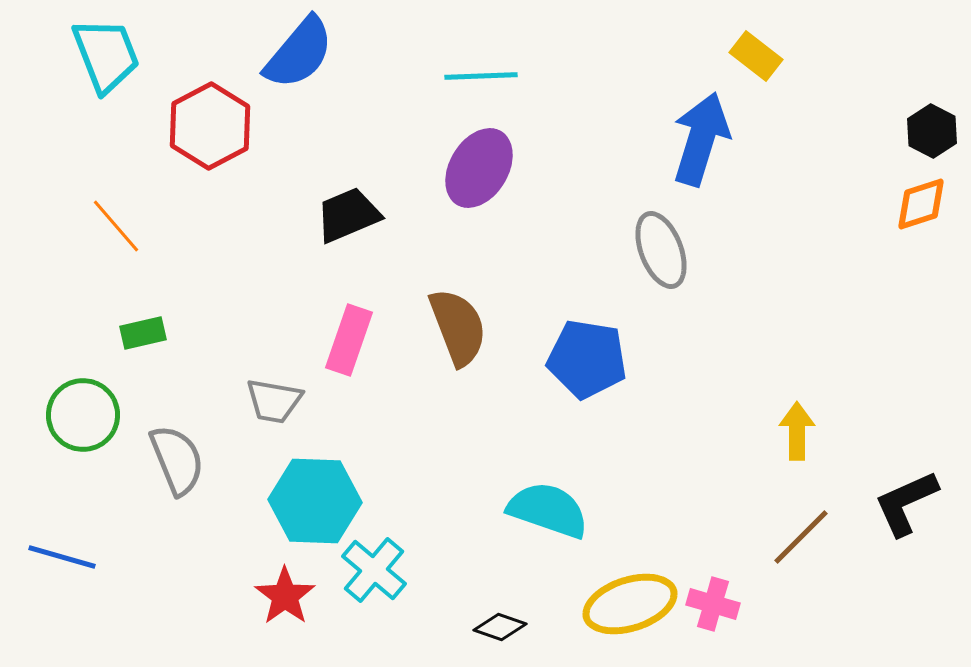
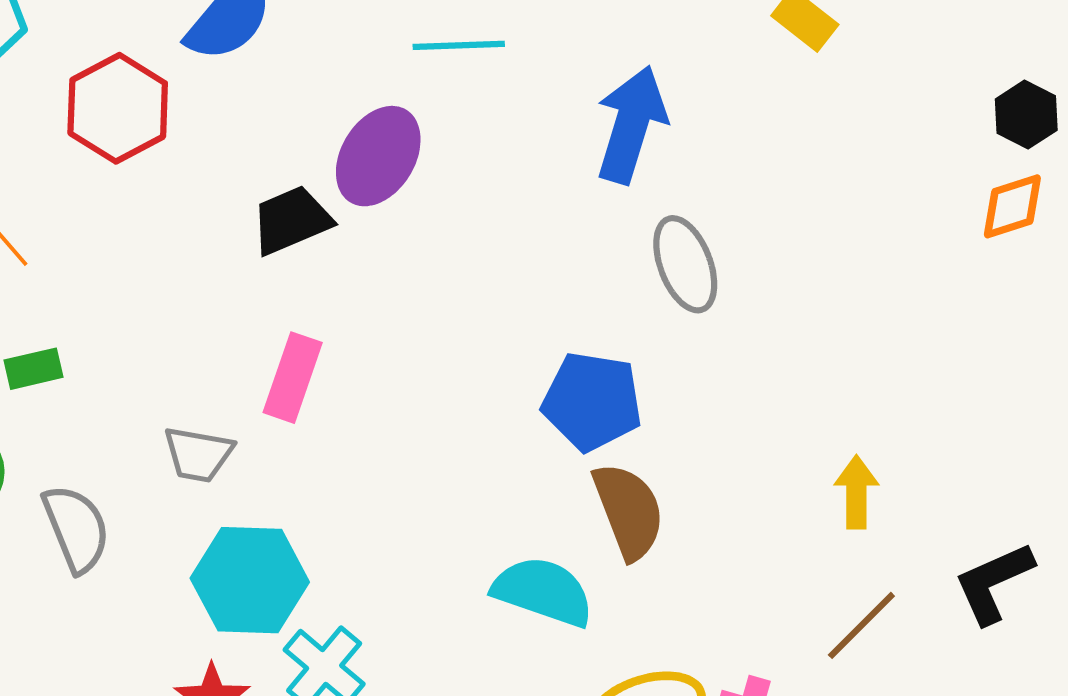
blue arrow: (701, 139) -> (631, 125), moved
purple ellipse: (479, 168) -> (378, 156), moved
brown semicircle: (458, 327) -> (629, 511), moved

